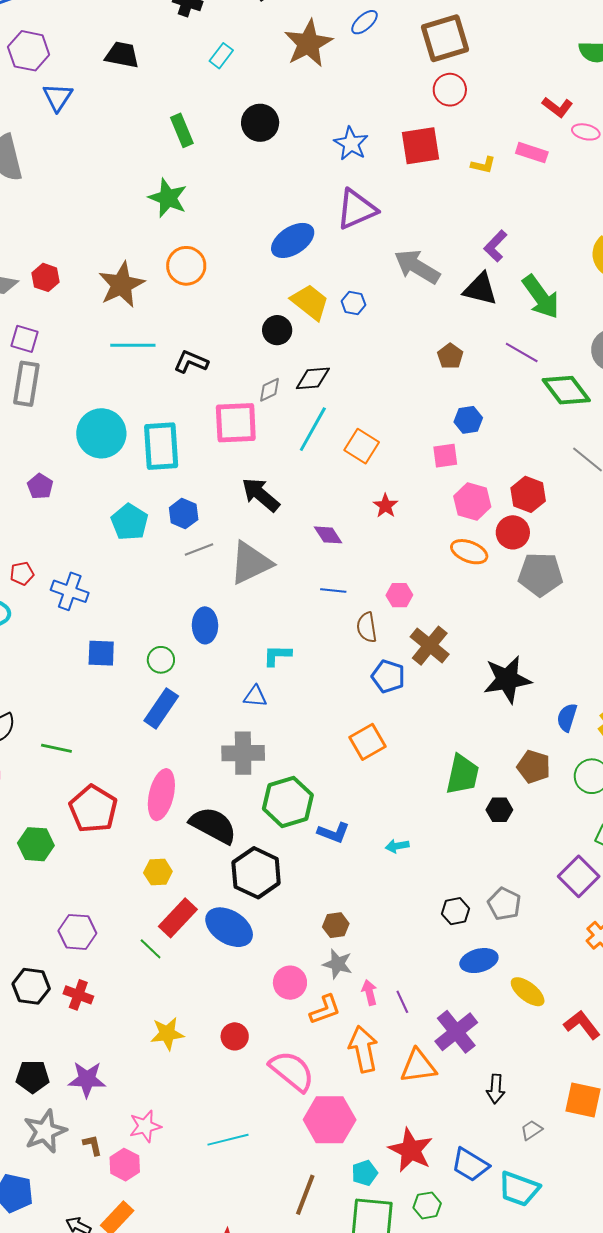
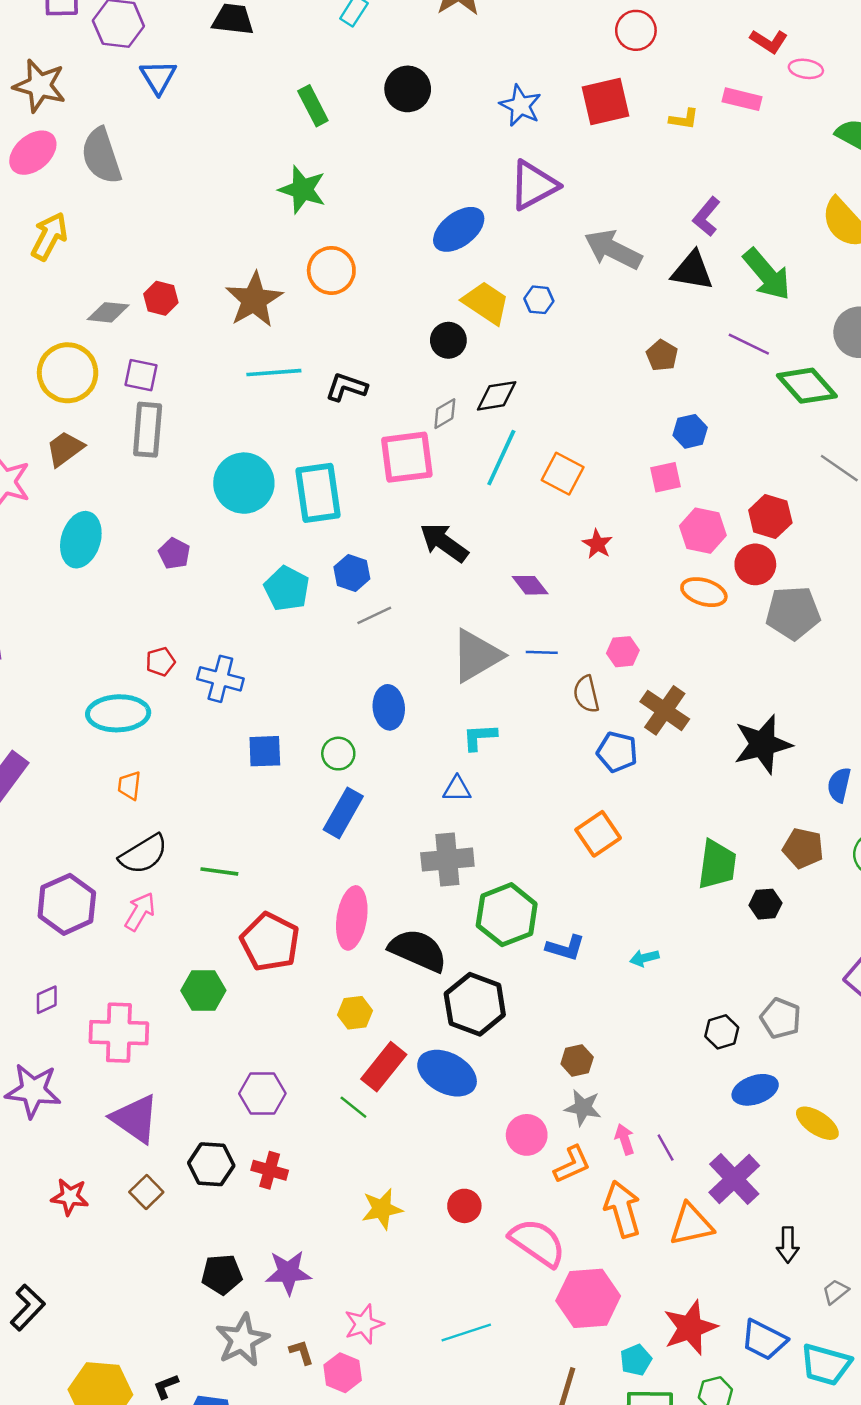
gray triangle: (251, 563) -> (476, 656), moved
red star: (411, 1150) -> (690, 1328), turned 30

